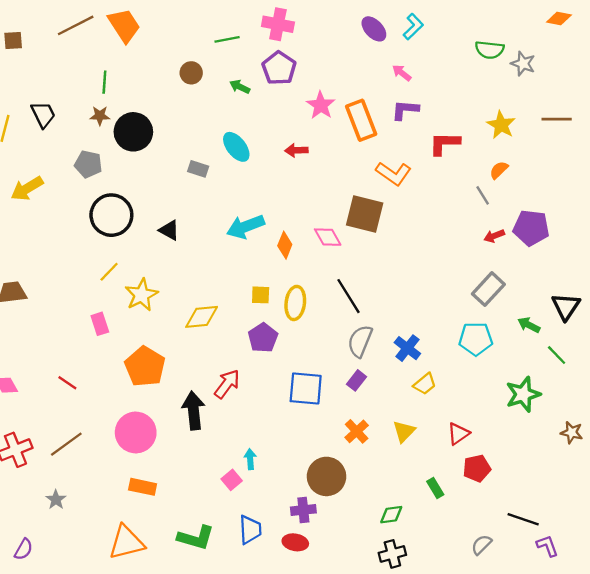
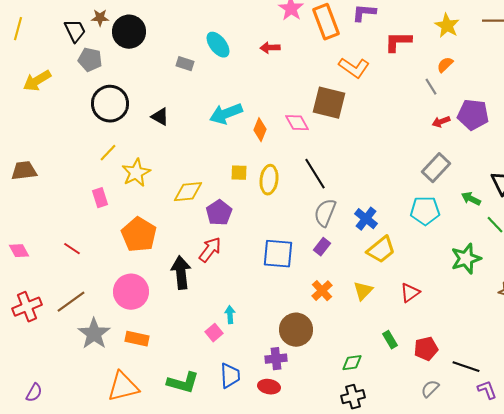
black trapezoid: (43, 114) -> (75, 31), moved
purple pentagon: (263, 338) -> (219, 213), moved
yellow trapezoid: (425, 384) -> (381, 250), size x1.4
red pentagon: (477, 468) -> (426, 349), moved
gray star: (56, 500) -> (94, 334), moved, size x1.8

